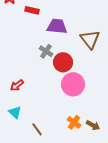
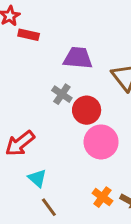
red rectangle: (32, 10) -> (29, 35), moved
red arrow: (17, 85) -> (20, 143), size x1.5
cyan triangle: (15, 112) -> (37, 178), moved

